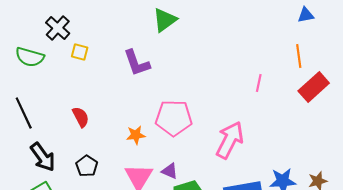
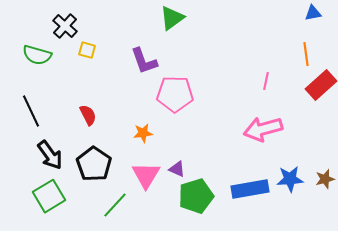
pink pentagon: (174, 118) -> (175, 94), moved
pink arrow: (230, 140) -> (263, 129), moved, turned -132
black pentagon: (87, 166) -> (94, 164), size x1.6

